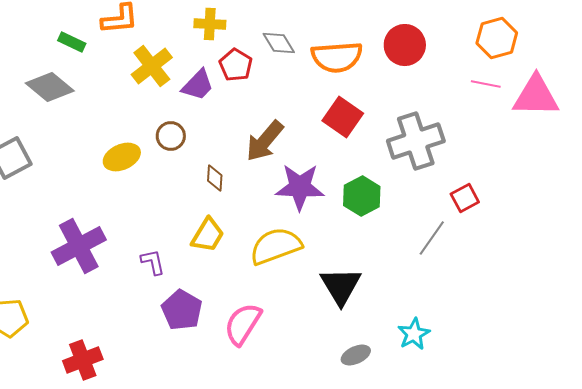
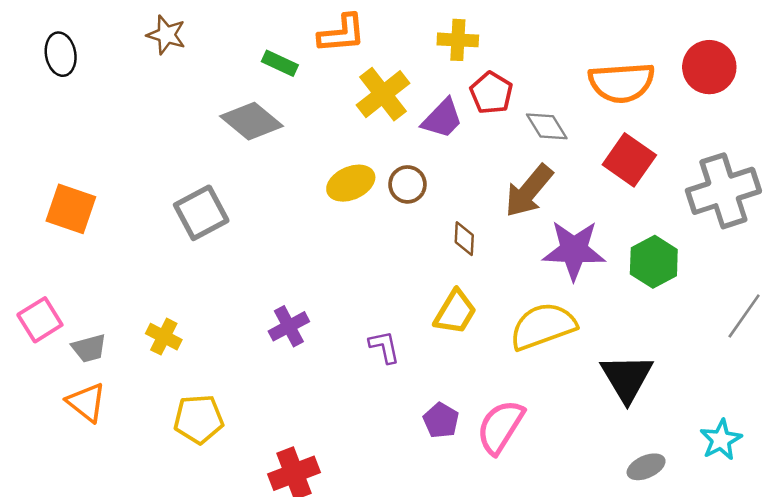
gray diamond: (279, 43) -> (547, 126), moved
yellow ellipse: (122, 157) -> (351, 183), moved
purple cross: (79, 246) -> (289, 326), size x0.6
purple pentagon: (182, 310) -> (441, 420), moved, size x0.7

